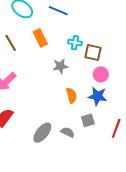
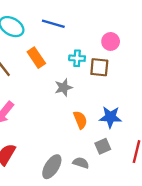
pink circle: (101, 74) -> (111, 41), moved

